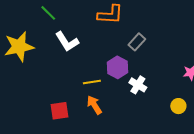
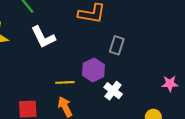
gray rectangle: (137, 42) -> (117, 45), turned -30

